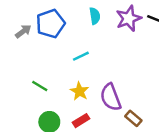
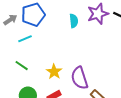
cyan semicircle: (95, 16) -> (74, 21), moved
cyan line: (81, 56) -> (25, 39), moved

